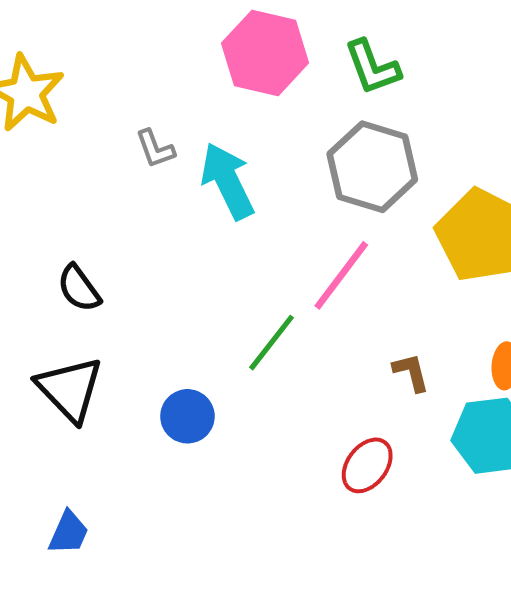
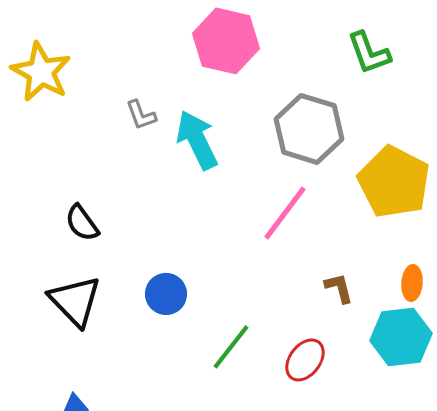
green L-shape: (372, 67) -> (369, 53), moved
green line: (271, 343) -> (231, 347), moved
blue circle: (187, 416) -> (166, 294), moved

